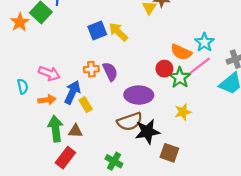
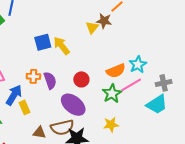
orange semicircle: (181, 52) -> (116, 71), turned -54
red circle: (164, 69) -> (81, 79), moved
purple ellipse: (139, 95) -> (73, 105), turned 30
brown triangle: (75, 131) -> (39, 133), moved

